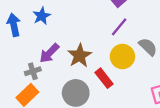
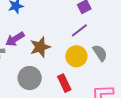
red rectangle: (104, 78) -> (64, 83), moved

